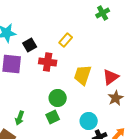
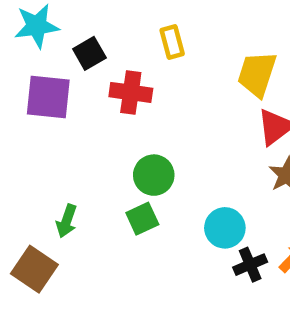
yellow rectangle: (66, 40) -> (172, 42), turned -56
yellow trapezoid: (83, 75) -> (257, 74), moved

